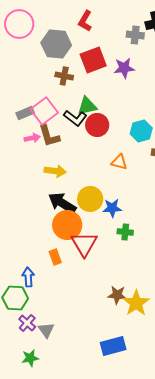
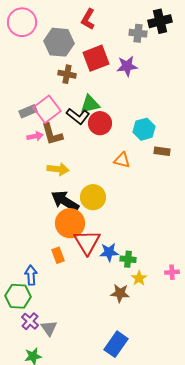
blue star: (112, 208) -> (109, 252), moved
green cross: (125, 232) -> (128, 259), moved
yellow star: (136, 303) -> (139, 278), moved, size x0.6
blue rectangle: (113, 346) -> (116, 344), turned -40

